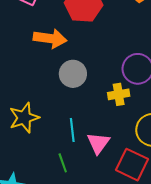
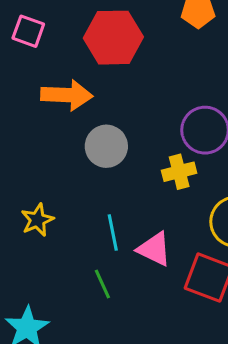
yellow star: (24, 118) -> (37, 220), size x0.7
pink triangle: (98, 143) -> (154, 249), turned -35

